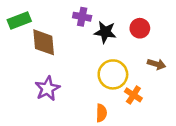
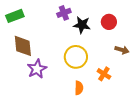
purple cross: (82, 17) -> (64, 13), turned -32
brown diamond: (44, 42) -> (23, 46), moved
yellow circle: (113, 74) -> (76, 57), moved

